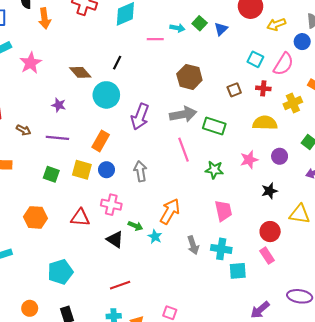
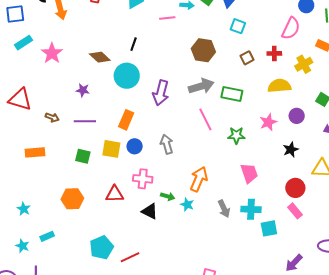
cyan square: (255, 59) -> (238, 26), moved
red line: (120, 285) -> (130, 257), moved

